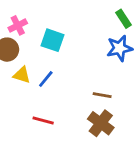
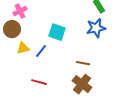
cyan square: (53, 40) -> (57, 32), moved
yellow triangle: (22, 75) -> (23, 48), turned -32

